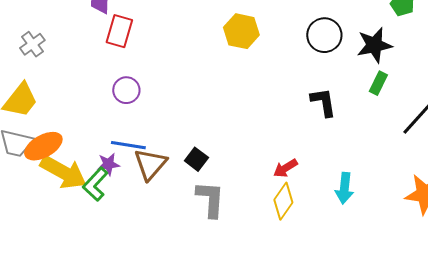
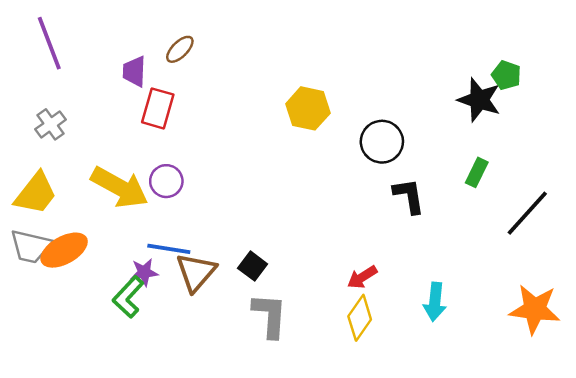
black circle: (324, 35) -> (382, 142), moved
black star: (374, 45) -> (479, 100), moved, turned 30
yellow arrow: (63, 172) -> (119, 187), moved

